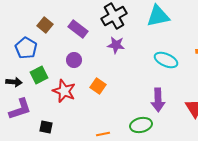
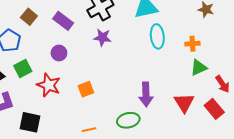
cyan ellipse: (166, 60) -> (157, 36), moved, turned 60
orange square: (98, 86) -> (86, 89), moved, turned 35
black square: (46, 127) -> (30, 122), size x1.5

